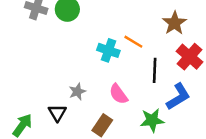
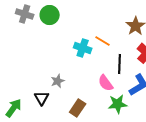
pink semicircle: (118, 94) -> (106, 83), moved

